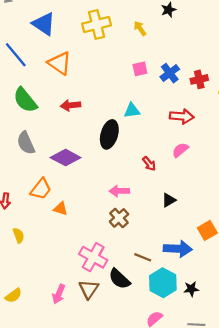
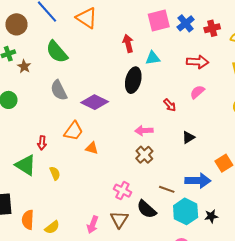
pink square: (140, 69) -> (159, 20), size x1.6
red arrow: (71, 105) -> (128, 43), moved, turned 84
pink cross: (93, 257) -> (122, 191), size x0.7

